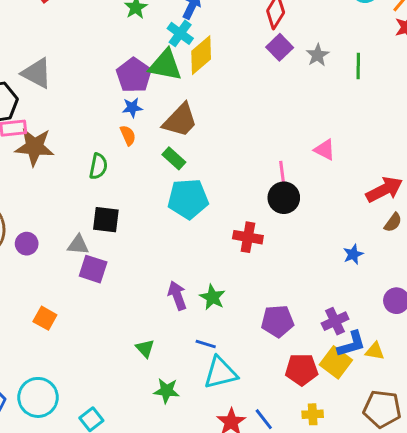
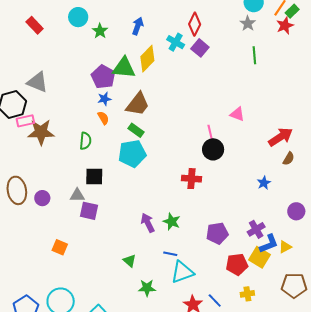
cyan cross: (180, 33) -> (176, 42), moved
gray star: (318, 55) -> (248, 23), moved
cyan pentagon: (188, 199) -> (132, 154), moved
yellow triangle: (375, 351) -> (285, 247), turned -32

